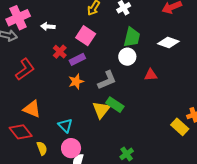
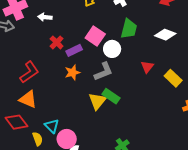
pink square: (86, 36) -> (95, 36), moved
white circle: (127, 57) -> (112, 49), moved
red L-shape: (25, 69) -> (29, 72), moved
red triangle: (151, 75) -> (147, 67), turned -48
cyan triangle: (65, 125) -> (52, 126), moved
yellow rectangle: (180, 127) -> (173, 78), moved

